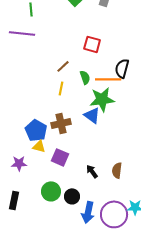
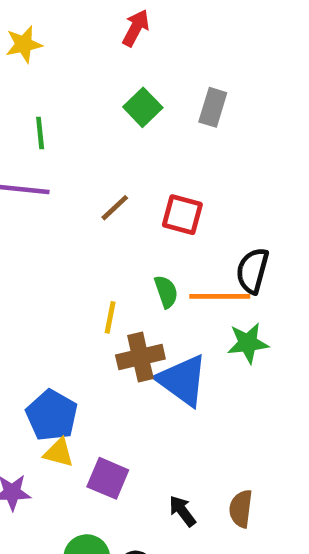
brown line: (63, 66) -> (115, 208), moved
green star: (102, 99) -> (248, 343), moved, size x0.7
blue triangle: (92, 115) -> (182, 380), size x1.4
brown cross: (61, 123) -> (140, 357), moved

